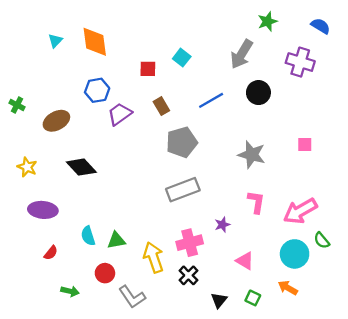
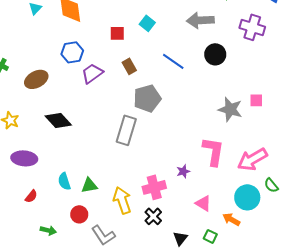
gray arrow: (242, 54) -> (200, 20), turned 56
blue line: (211, 100) -> (173, 61), turned 65
gray star: (252, 155) -> (230, 109), moved
gray rectangle: (183, 190) -> (126, 130), moved, turned -52
pink L-shape: (256, 202) -> (213, 151), size x1.4
orange arrow: (288, 288) -> (231, 219), moved

